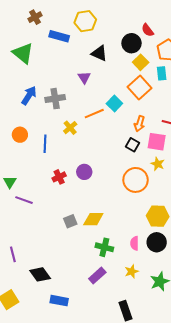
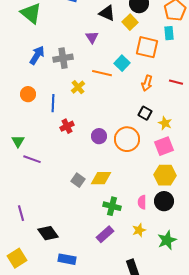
yellow square: (141, 62) -> (130, 22), moved
orange square: (140, 87) -> (147, 47), turned -35
orange line: (94, 114) -> (102, 73), turned 36
pink square: (157, 142) -> (164, 146), moved, turned -30
black square: (133, 145) -> (145, 113), moved
purple circle: (84, 172) -> (99, 136), moved
red cross: (59, 177) -> (67, 126), moved
orange circle: (136, 180) -> (127, 139), moved
gray square: (70, 221) -> (78, 180), turned -32

